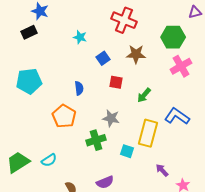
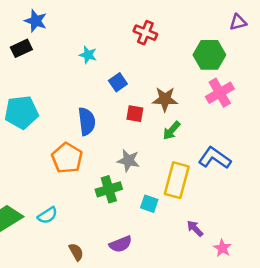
red cross: (124, 20) -> (145, 33), size x0.7
brown star: (136, 54) -> (165, 99), moved
blue semicircle: (79, 88) -> (87, 121), size x1.5

